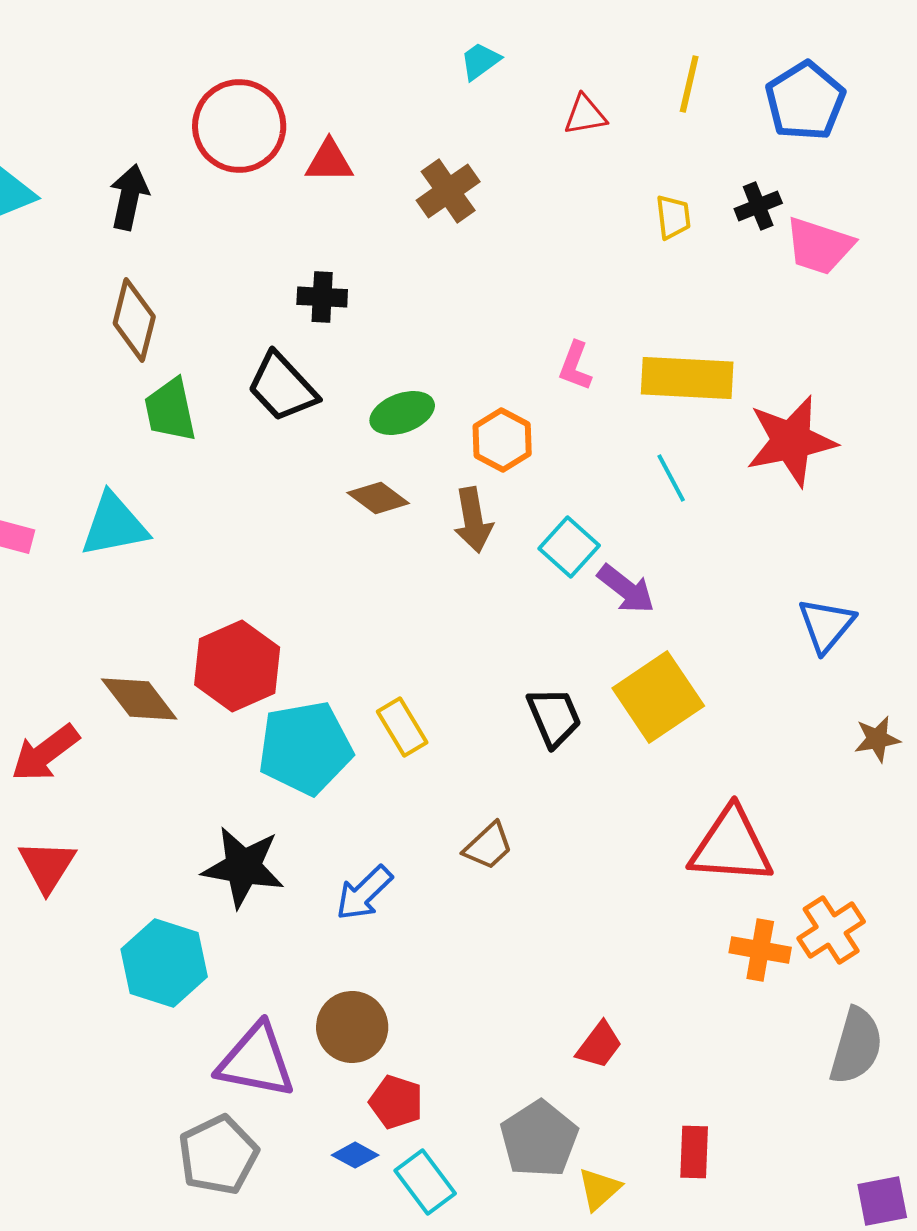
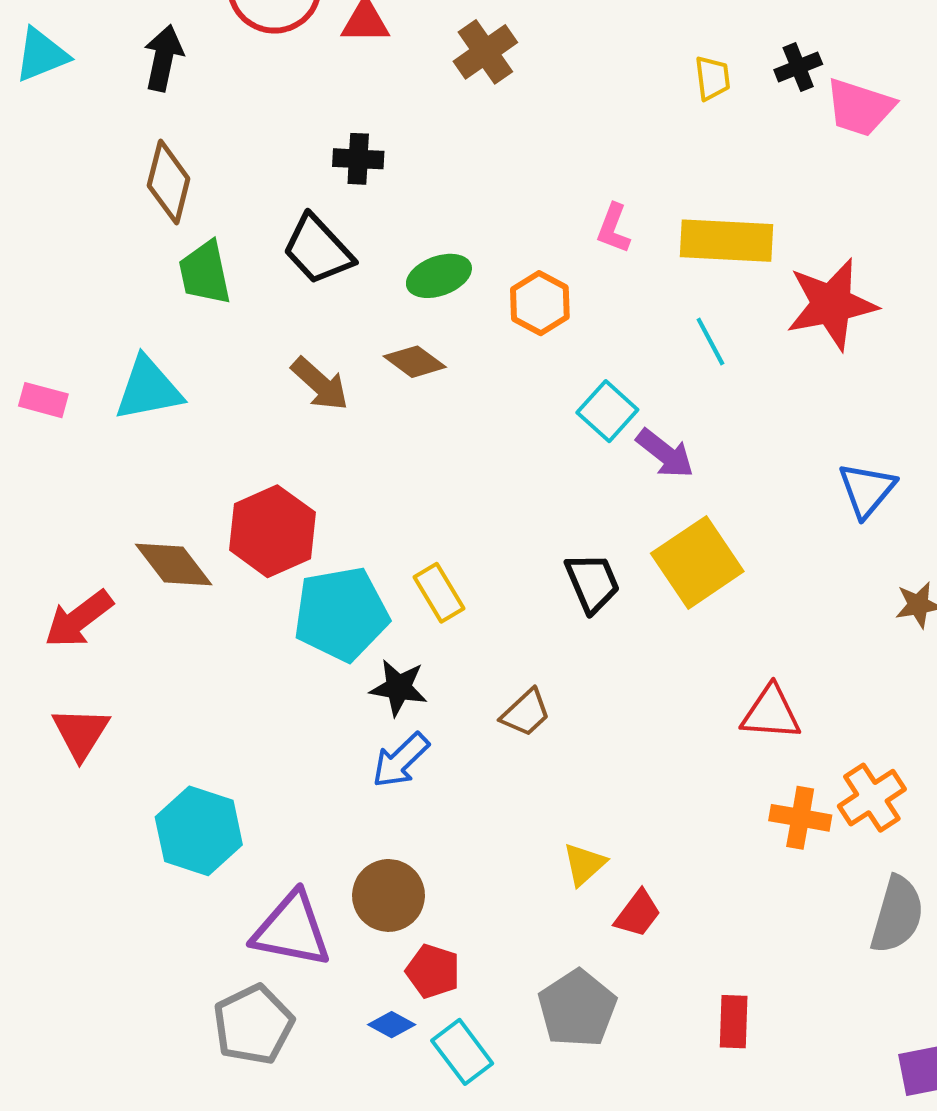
brown arrow: (473, 520) -> (320, 384), moved, turned -38
red triangle: (731, 846) -> (771, 713), size x0.7
black star: (243, 867) -> (399, 688), moved, size x0.7
yellow triangle: (599, 1189) -> (584, 864), moved

